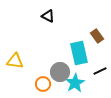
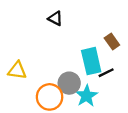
black line: (100, 71) -> (106, 73), moved
orange circle: (43, 84) -> (50, 97), size x1.5

